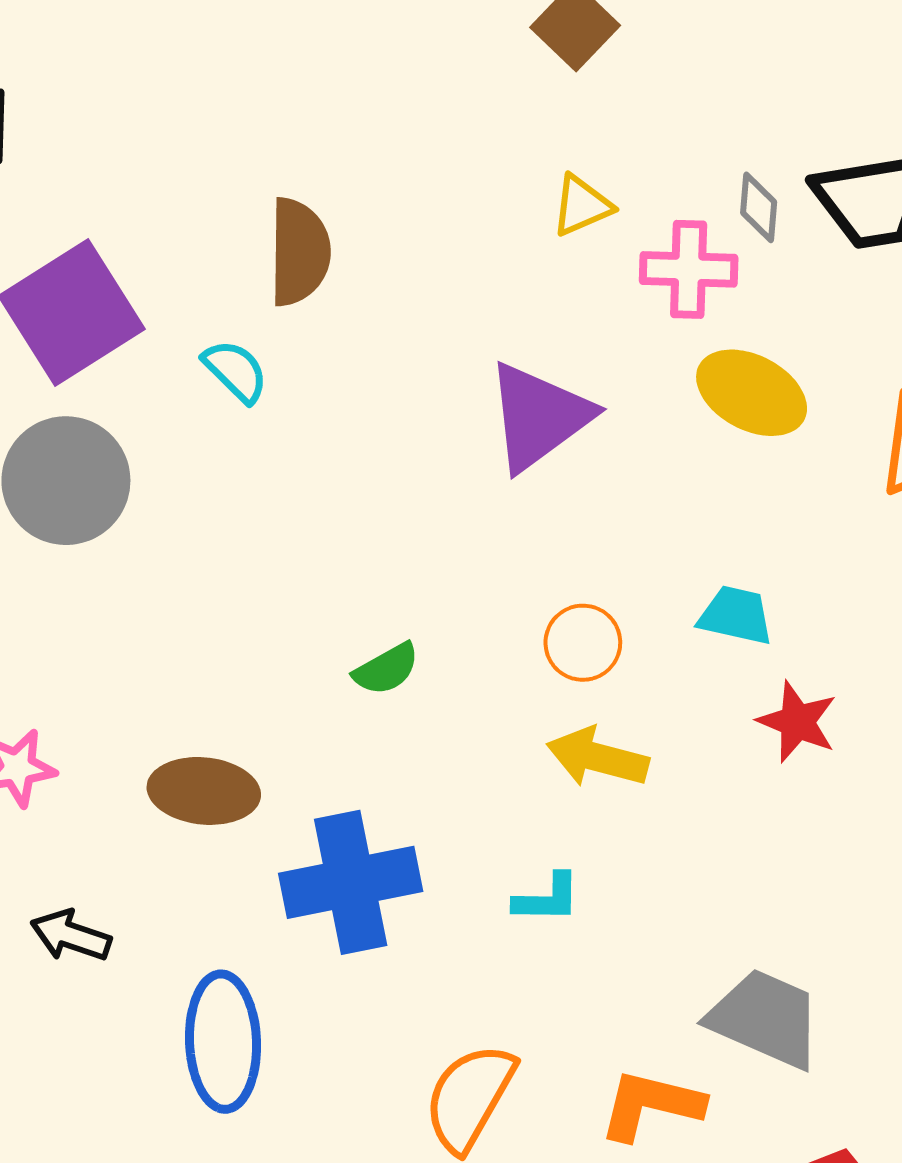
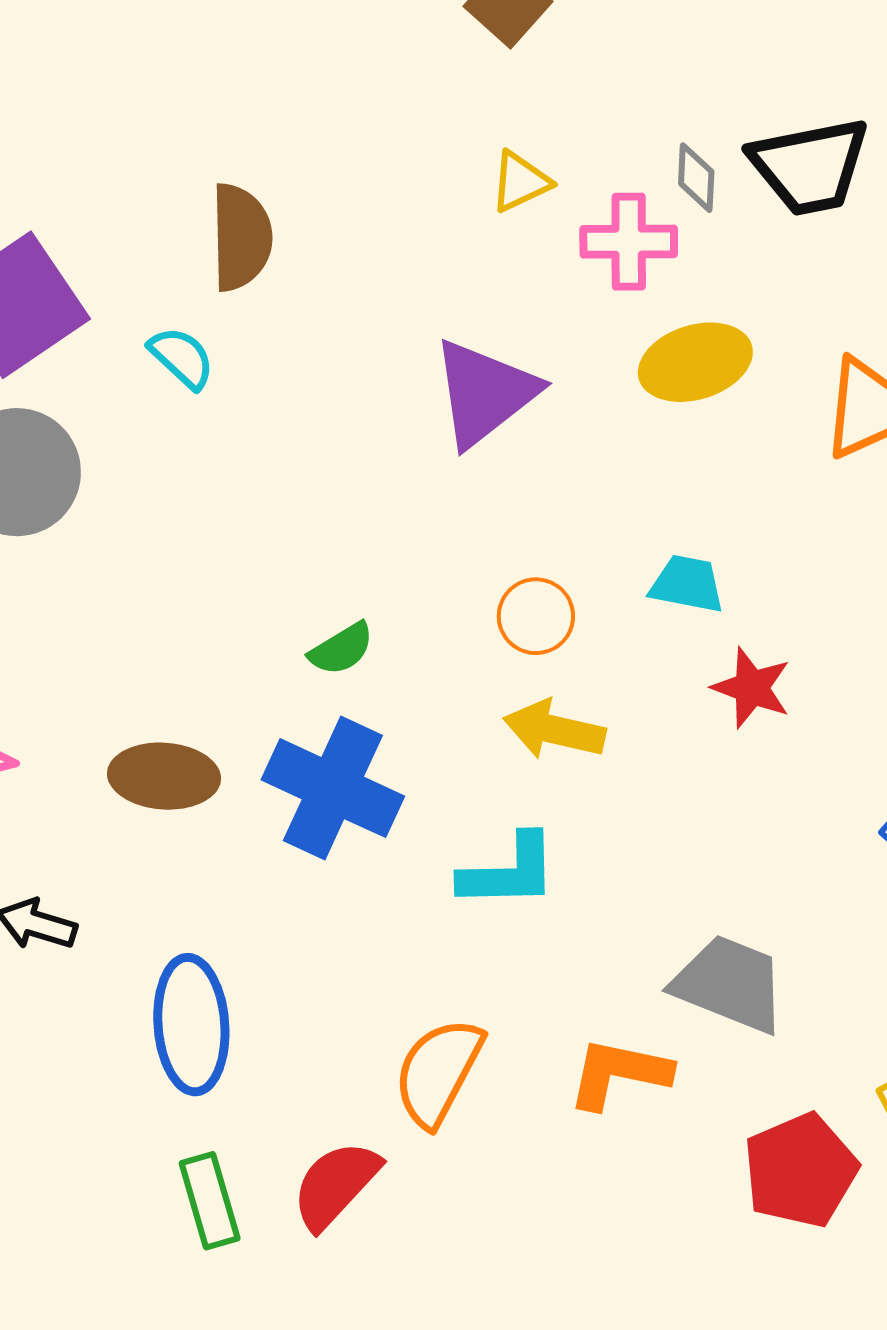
yellow ellipse: (752, 393) -> (695, 362), turned -43
blue cross: (351, 882) -> (333, 788), moved, turned 38
cyan L-shape: (547, 898) -> (509, 872), size x1.5

